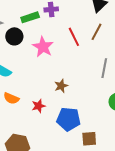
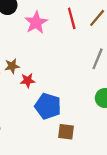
brown star: (61, 86) -> (12, 66), moved
red star: (39, 106) -> (28, 80), moved

